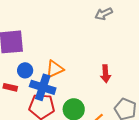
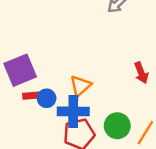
red rectangle: (10, 87) -> (31, 96), moved

